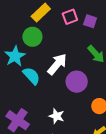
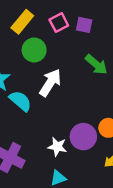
green circle: (32, 37) -> (34, 50), moved
purple circle: (77, 82) -> (83, 137), moved

